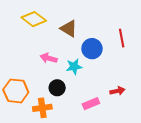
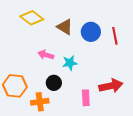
blue circle: (92, 49) -> (91, 32), moved
red arrow: (117, 91) -> (111, 86), size x1.6
pink rectangle: (91, 104) -> (86, 98), turned -70

